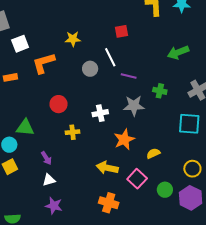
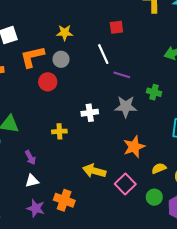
gray circle: (90, 69) -> (61, 59), moved
red circle: (59, 104) -> (48, 82), moved
orange star: (124, 139) -> (134, 147), moved
yellow semicircle: (153, 153) -> (159, 168), moved
orange cross: (109, 203) -> (64, 200), moved

